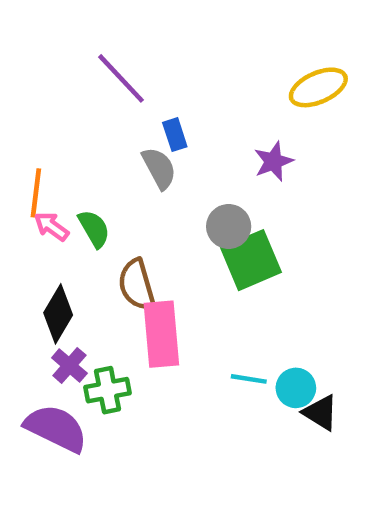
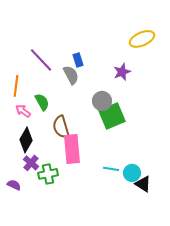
purple line: (121, 78) -> (41, 60), moved
pink arrow: (51, 226) -> (23, 111), moved
purple semicircle: (56, 428) -> (14, 185), moved, size x0.5

